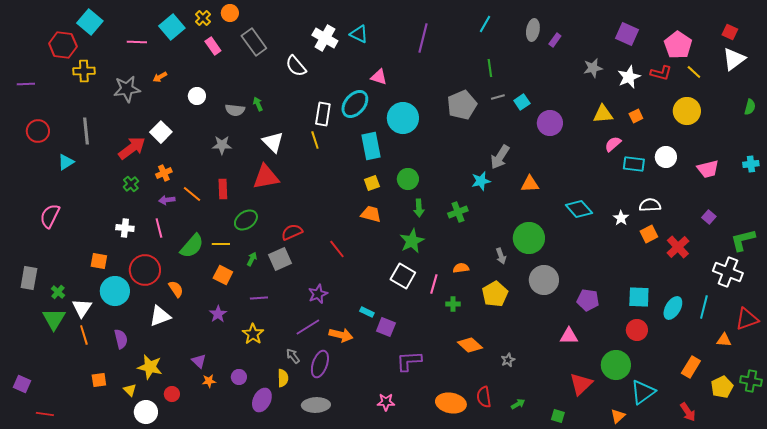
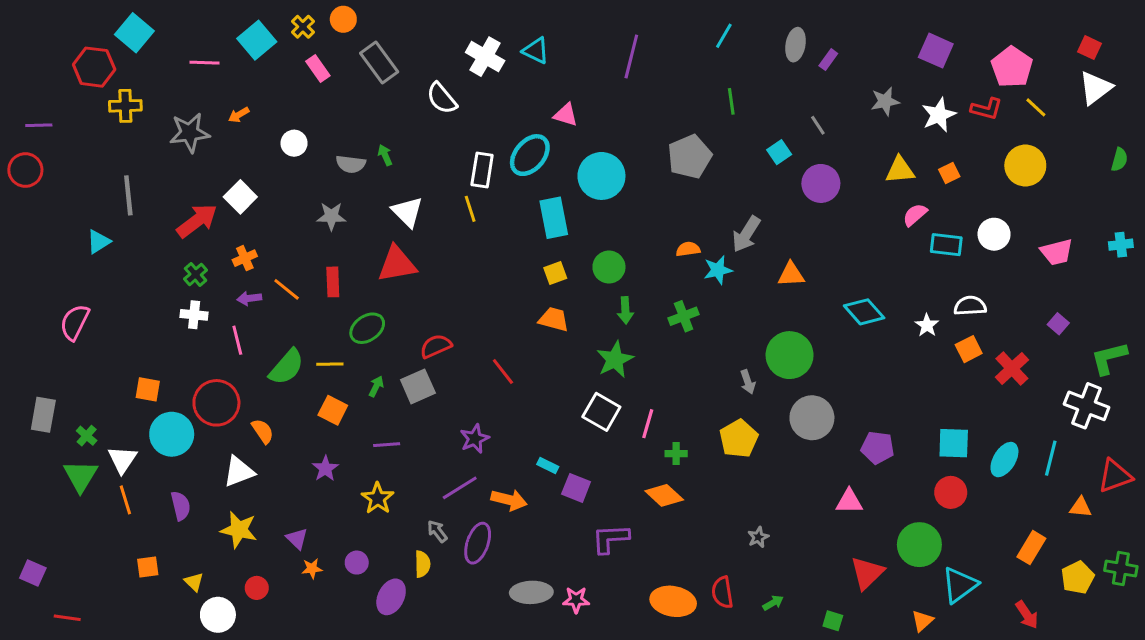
gray line: (498, 97) -> (818, 125), moved, turned 72
red circle: (38, 131) -> (25, 170), moved
white cross: (125, 228) -> (194, 315), moved
orange semicircle: (461, 268) -> (688, 249), moved
orange diamond: (470, 345) -> (664, 495), moved
yellow star: (150, 367) -> (239, 530), moved
gray ellipse: (316, 405) -> (531, 592), moved

